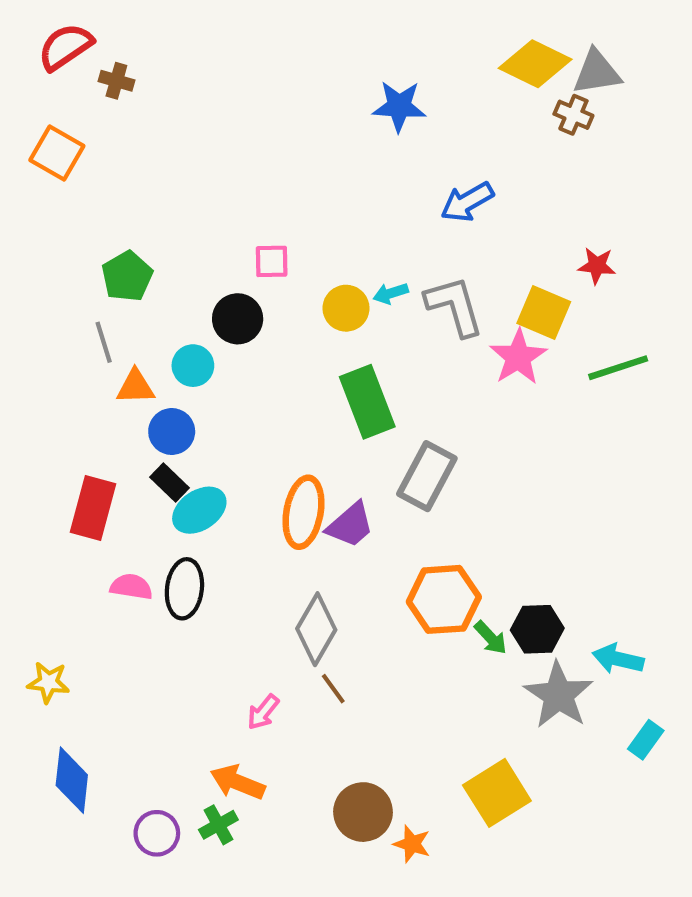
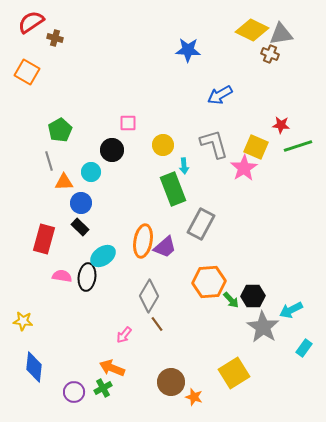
cyan arrow: (391, 293) -> (184, 166), moved, turned -77
green line: (618, 368) -> (298, 146), moved
cyan ellipse: (199, 510) -> (103, 256), moved
cyan arrow: (618, 659) -> (291, 310), turned -40

